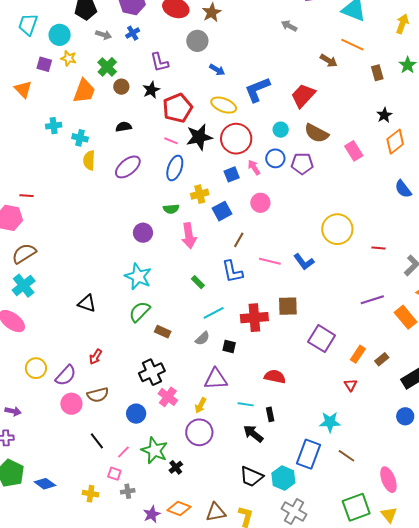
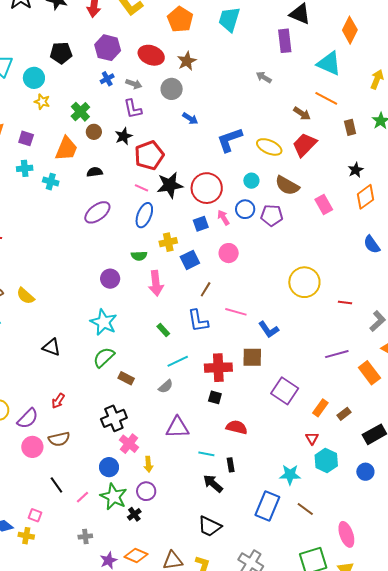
gray arrow: (104, 35) -> (134, 84), moved
purple square: (44, 64) -> (26, 138), moved
orange trapezoid: (84, 91) -> (66, 149), moved
red trapezoid: (303, 96) -> (304, 145), moved
yellow ellipse: (224, 105) -> (269, 147), moved
yellow semicircle: (89, 160) -> (25, 296), moved, turned -54
blue L-shape: (304, 262) -> (269, 329), moved
black square: (229, 347) -> (215, 397), moved
yellow arrow: (201, 405) -> (148, 464), moved, turned -35
blue circle: (136, 414) -> (109, 467), moved
purple circle: (199, 432) -> (146, 491), moved, size x0.7
pink square: (114, 474) -> (35, 515), moved
cyan hexagon: (283, 478) -> (326, 461), moved
yellow cross: (91, 494) -> (26, 536), moved

